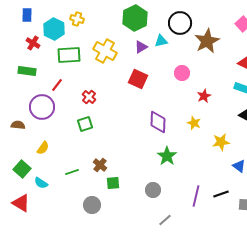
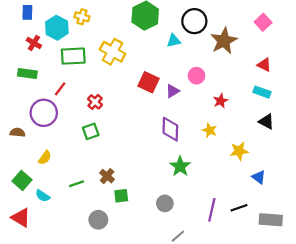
purple triangle: (141, 47) -> (173, 91), moved

